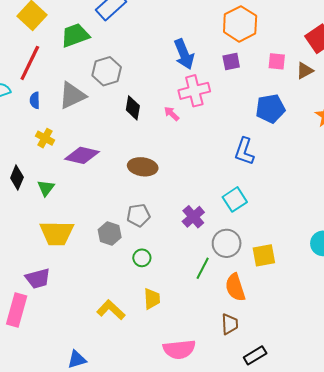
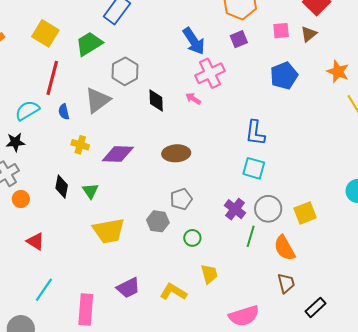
blue L-shape: (244, 151) -> (255, 133), moved
cyan square: (235, 199) -> (254, 168), moved, turned -30
purple cross: (193, 217) -> (235, 209), moved
purple trapezoid: (38, 278) -> (128, 288), moved

